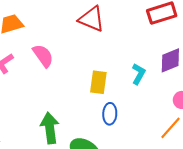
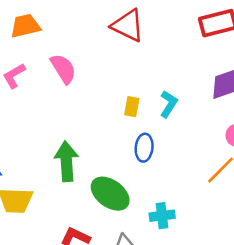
cyan L-shape: (139, 74) -> (169, 104), moved
yellow rectangle: (98, 82) -> (132, 107), size x0.7

